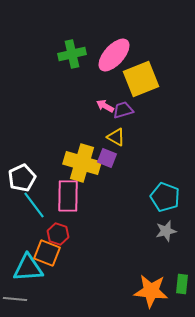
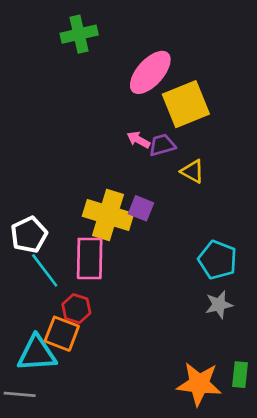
green cross: (72, 54) -> (79, 34), moved
yellow triangle: (116, 137) -> (193, 171), moved

